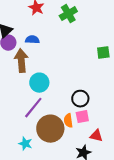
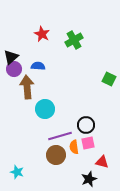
green square: (103, 53) -> (109, 79), turned 32
purple line: (33, 108) -> (60, 136), moved, turned 35
brown circle: (50, 129) -> (56, 155), size x0.7
cyan star: (25, 144) -> (17, 172), moved

